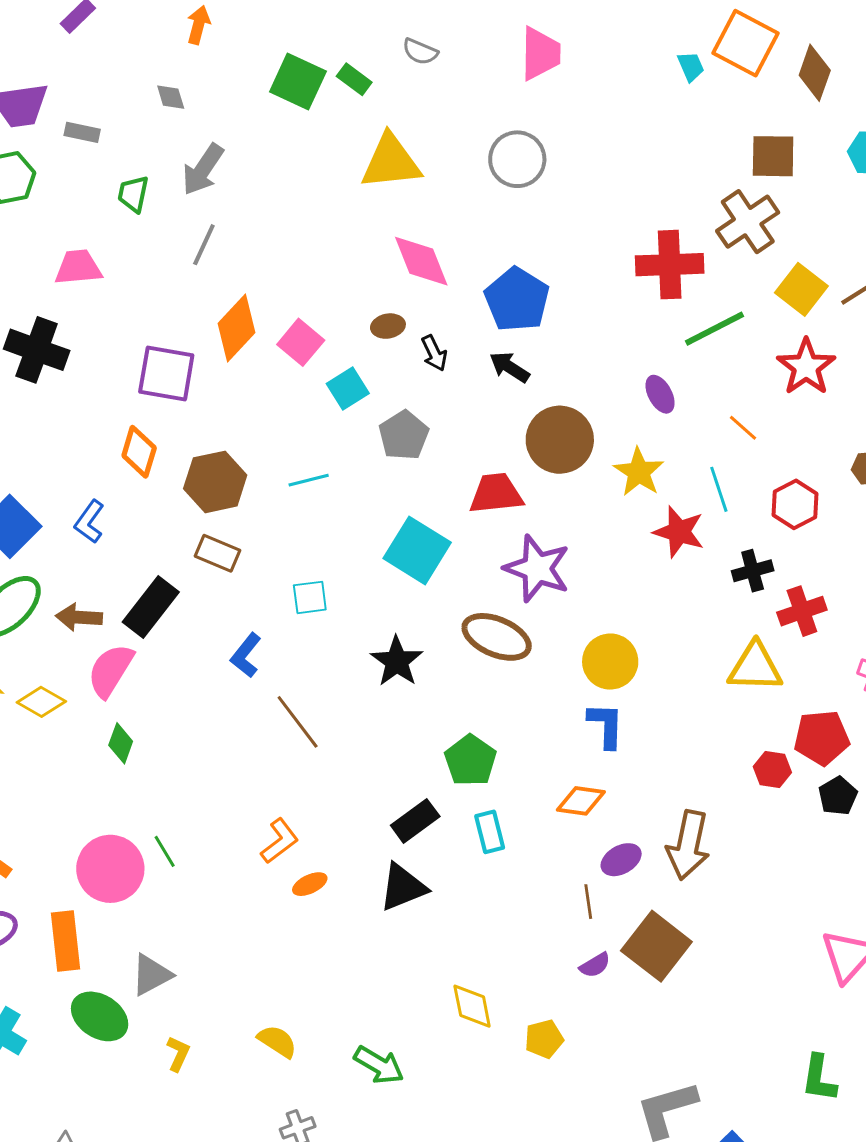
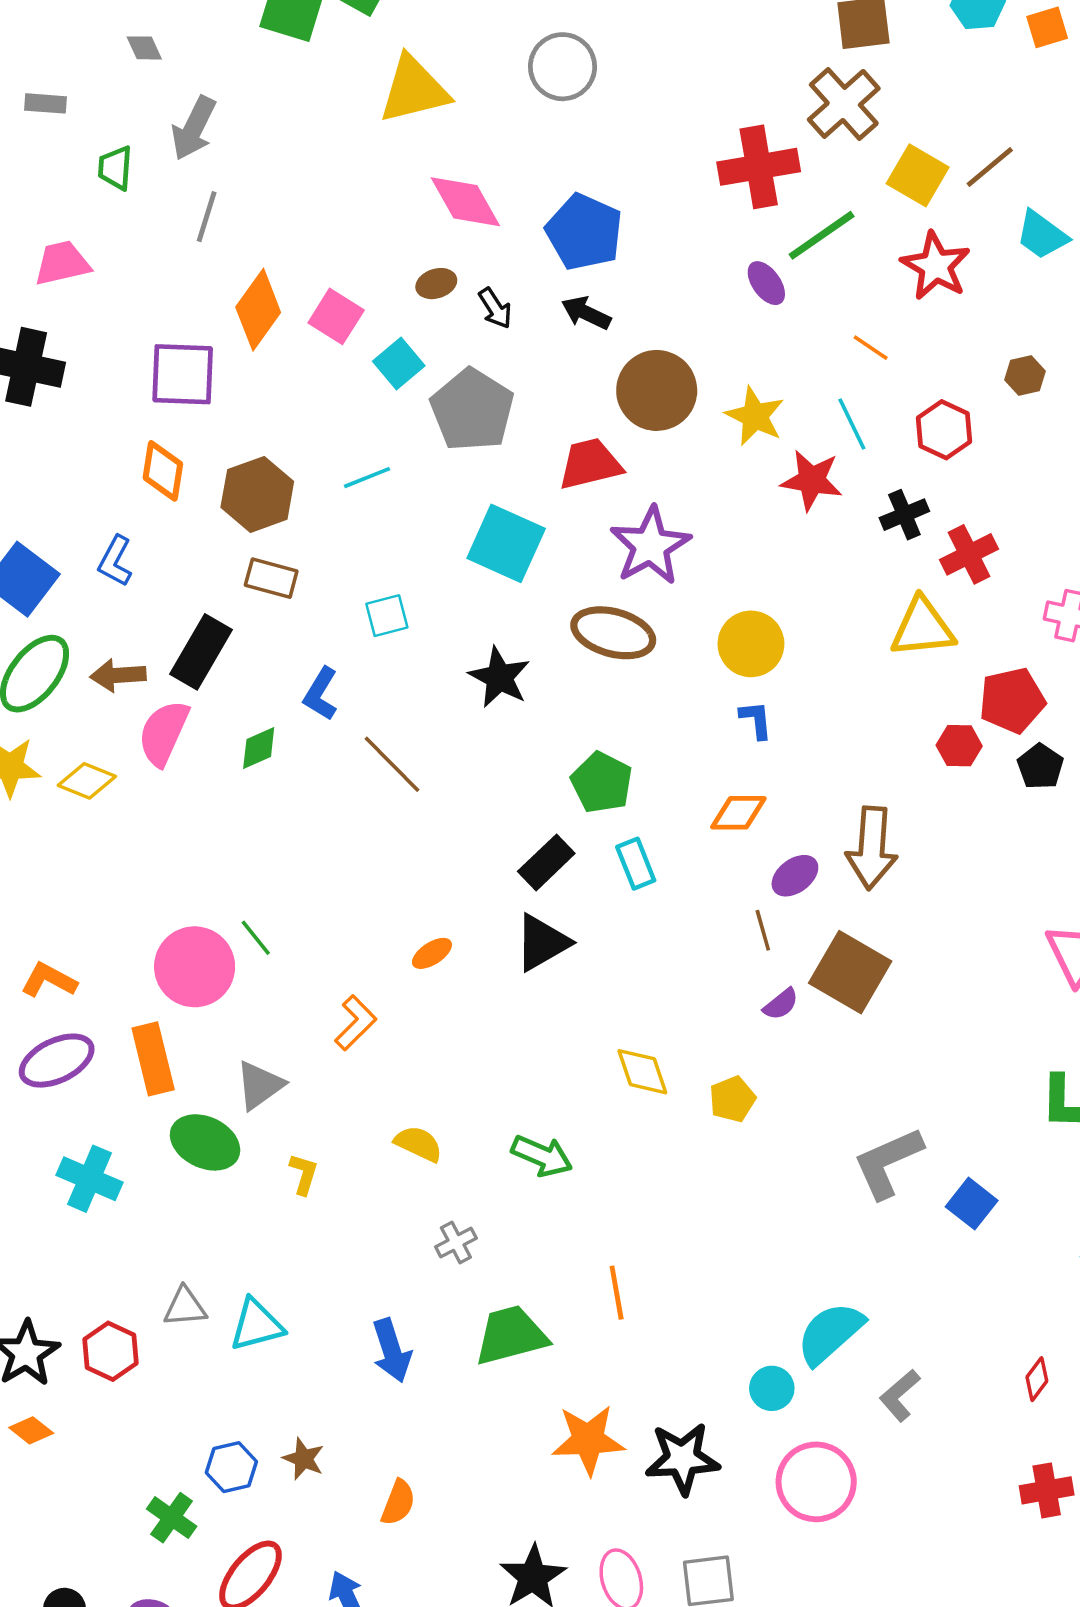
purple ellipse: (660, 394) -> (766, 283), moved
gray pentagon: (404, 435) -> (472, 410), size x1.4
purple star: (537, 568) -> (650, 546), turned 30
blue L-shape: (606, 725) -> (756, 720), size x0.7
green diamond: (121, 743) -> (259, 748), moved, turned 54
orange L-shape: (280, 841) -> (356, 1023), moved

